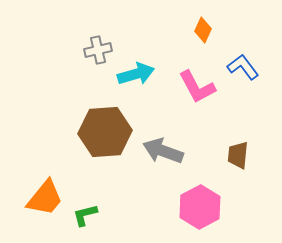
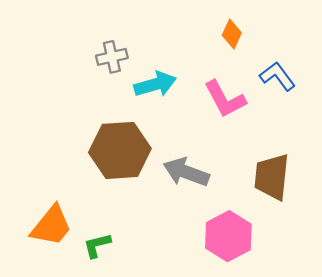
brown trapezoid: (238, 155) -> (272, 177), size x1.5

